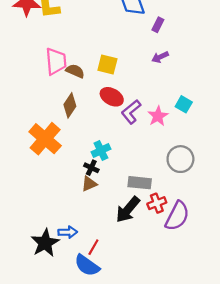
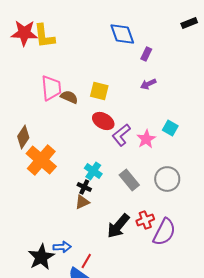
brown diamond: (70, 105) -> (23, 137), moved
cyan cross: (101, 150) -> (93, 171), turned -30
gray rectangle: (140, 183) -> (129, 180), moved, turned 45

